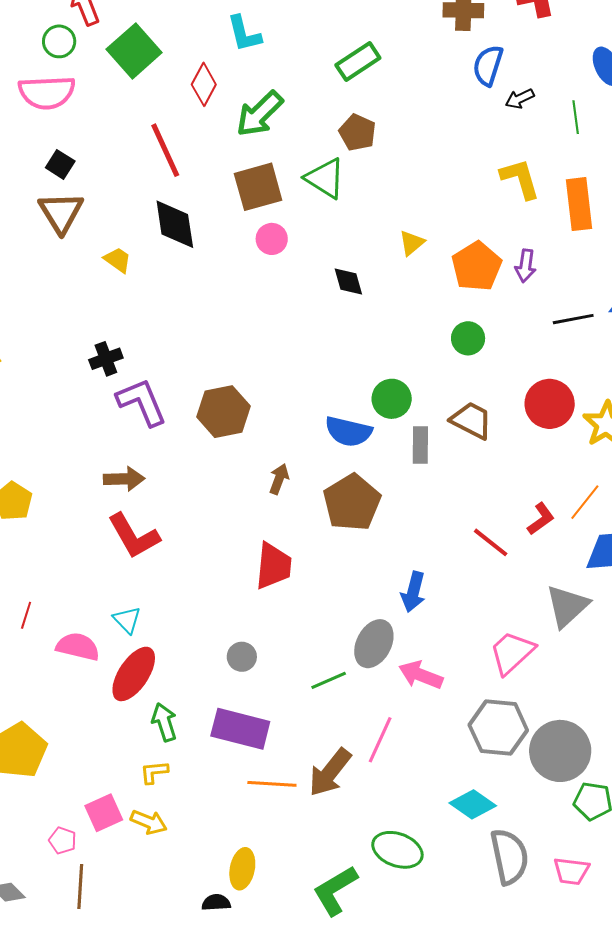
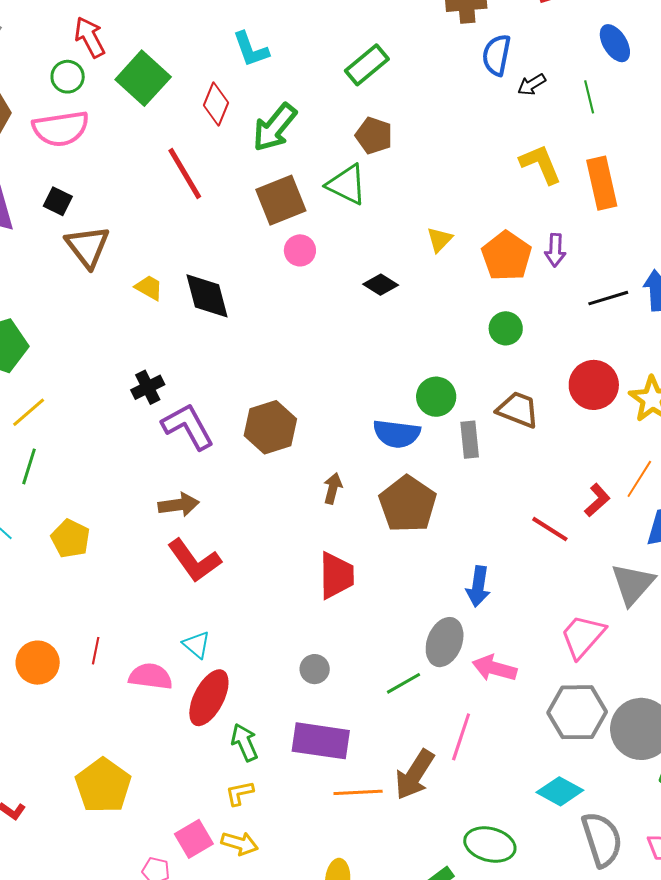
black square: (60, 164) -> (58, 201), moved
black diamond: (175, 224) -> (207, 296), moved
black diamond: (348, 281) -> (381, 285), turned -36

